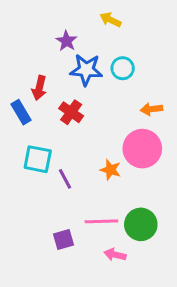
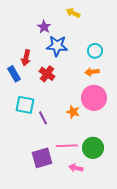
cyan circle: (123, 68) -> (95, 51), moved
orange arrow: (151, 109) -> (92, 72), moved
purple square: (63, 240) -> (42, 158), size x1.5

